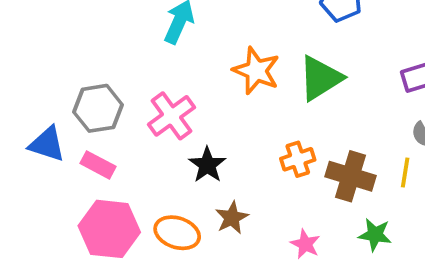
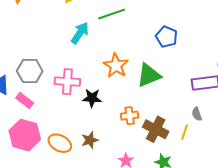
pink cross: (171, 116) -> (67, 82), turned 30
black star: (207, 165) -> (92, 98), moved, turned 30

